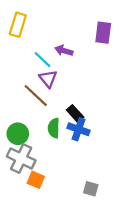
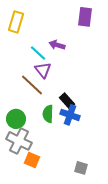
purple rectangle: (103, 33) -> (85, 17), moved

